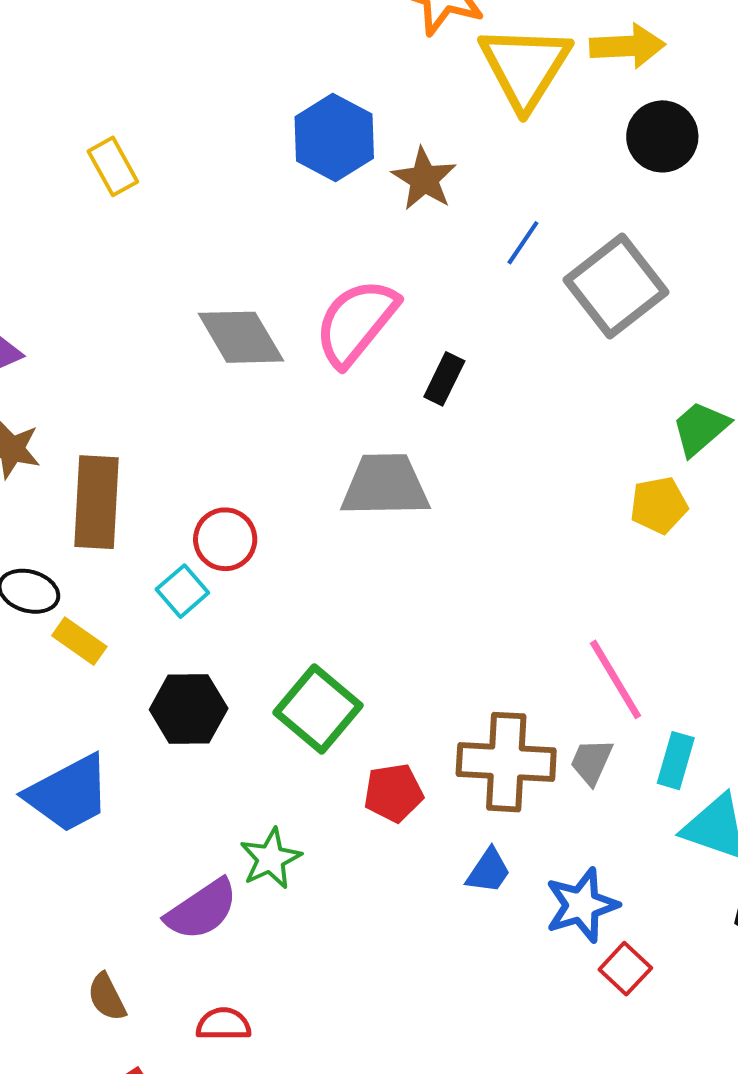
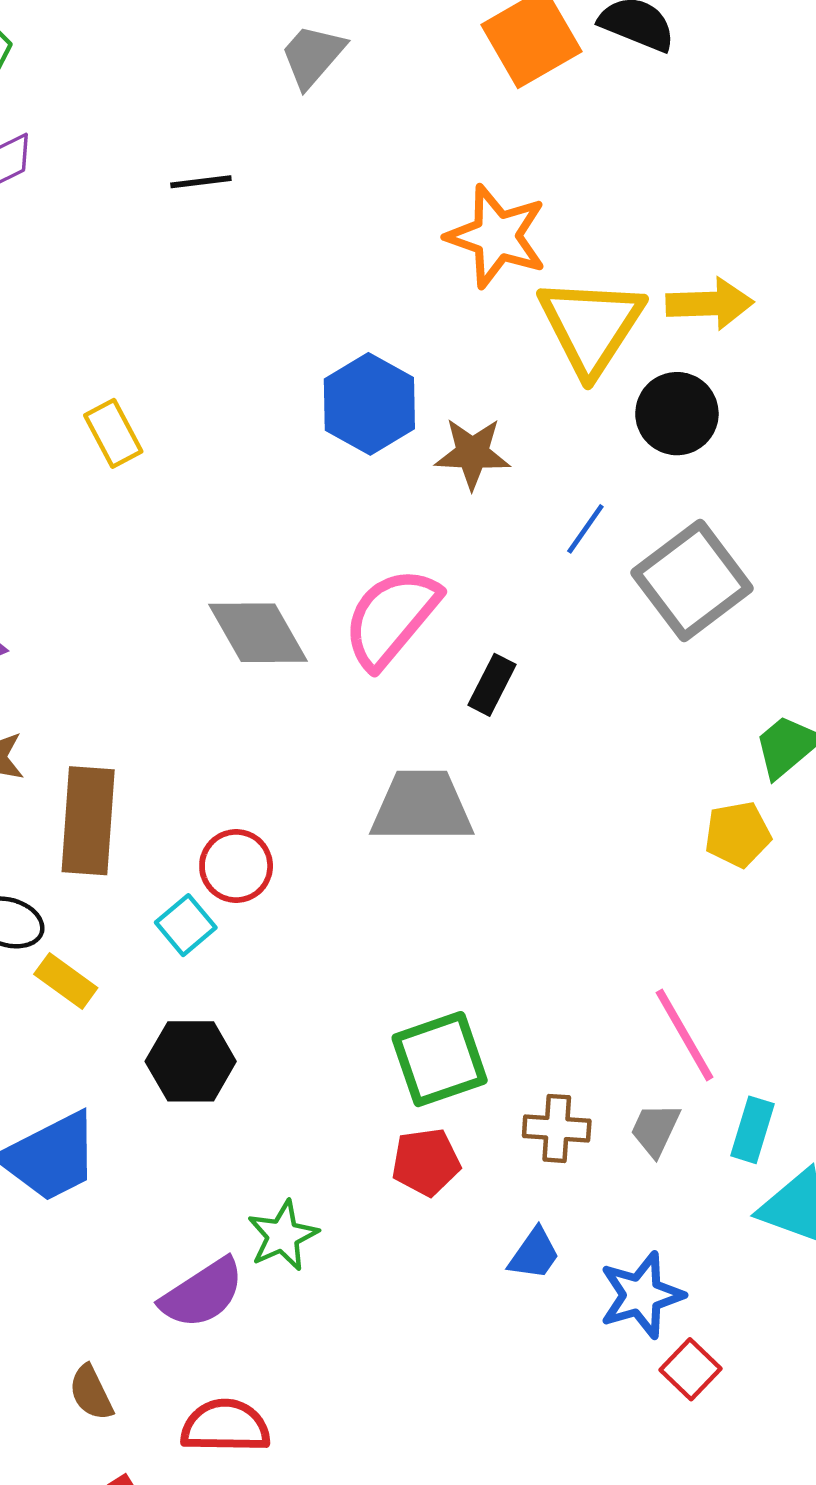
black circle: (662, 136) -> (677, 414), moved
brown star: (424, 179) -> (472, 453), turned -30
green square: (318, 709) -> (440, 1059), moved, turned 30
brown cross: (506, 762) -> (557, 1128), size x0.6
red semicircle: (224, 1024) -> (225, 1426), size x1.4

